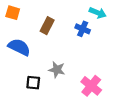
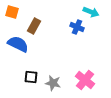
brown rectangle: (47, 26) -> (34, 26), moved
gray star: (57, 70) -> (53, 83), moved

